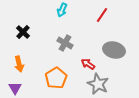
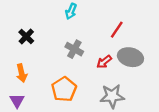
red line: (102, 15) -> (117, 30), moved
red arrow: (88, 64) -> (104, 62), moved, turned -72
gray star: (98, 84) -> (112, 96), turned -30

